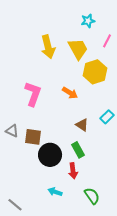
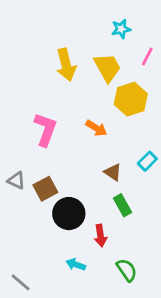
brown square: (33, 137) -> (45, 189), turned -36
green rectangle: (78, 150) -> (123, 205), moved

